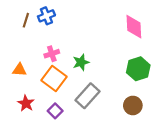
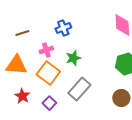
blue cross: (46, 16) -> (63, 28), moved
brown line: (26, 20) -> (22, 33), moved, turned 56
orange triangle: (19, 70) -> (16, 65), size x1.6

